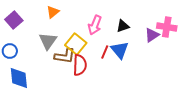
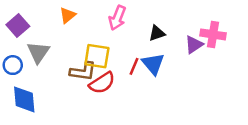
pink arrow: (95, 25) -> (117, 18), moved
gray triangle: (48, 41) -> (38, 52), moved
yellow square: (76, 44) -> (97, 56), turned -30
red semicircle: (80, 65) -> (102, 83), turned 55

